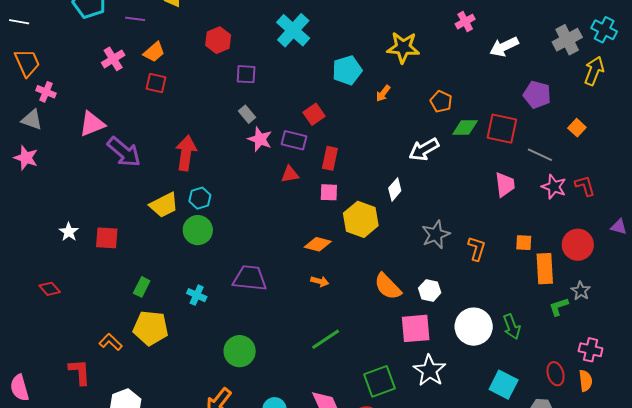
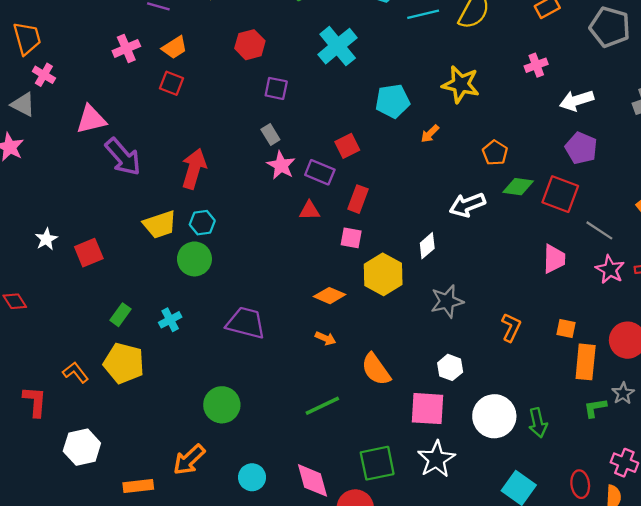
purple pentagon: (537, 95) -> (581, 148), moved
gray star: (436, 234) -> (447, 301), moved
red square: (107, 238) -> (89, 253), turned -35
orange semicircle: (388, 286) -> (376, 369), moved
cyan cross: (197, 295) -> (170, 320), moved, turned 30

